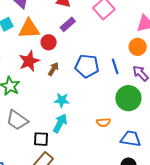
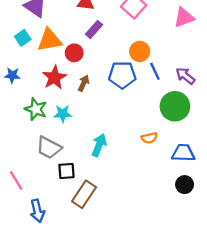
orange circle: (138, 47) -> (140, 51), moved
cyan star: (62, 100) -> (63, 114), moved
black square: (41, 139) -> (66, 171), moved

